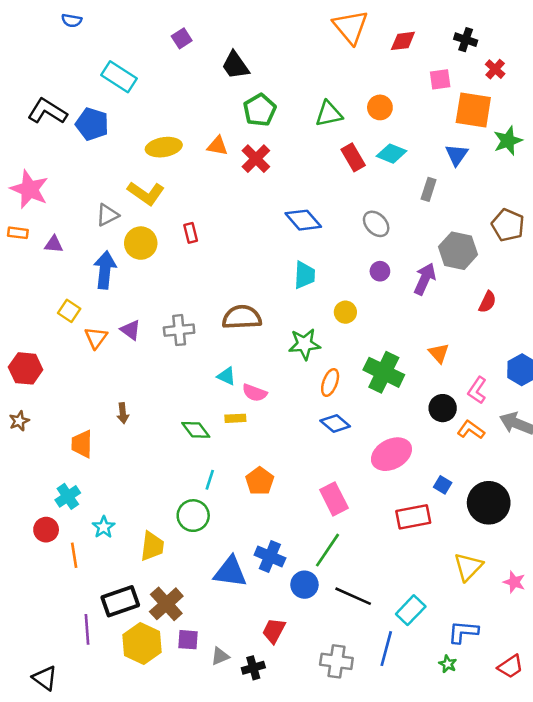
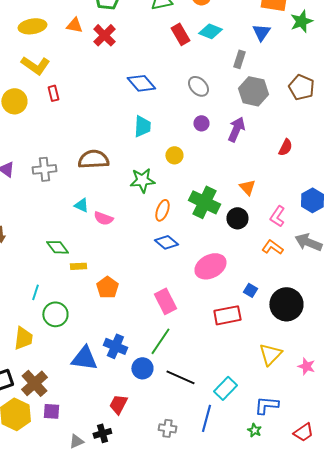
yellow L-shape: (146, 193) -> (35, 65), moved
gray hexagon: (458, 251) -> (253, 91), moved
black circle: (443, 408) -> (237, 218), moved
yellow rectangle: (235, 418) -> (78, 266), moved
cyan line: (210, 480) -> (35, 292), moved
gray triangle: (220, 656) -> (76, 441), moved
gray cross: (336, 661) -> (167, 428), size x0.7

